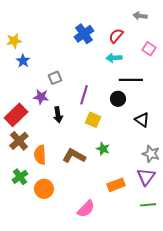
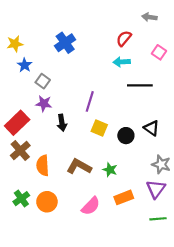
blue cross: (84, 34) -> (65, 43), moved
gray square: (55, 78) -> (43, 81), moved, turned -32
black circle: (118, 99) -> (126, 136), moved
green star: (103, 149) -> (110, 170), moved
green cross: (20, 177) -> (21, 199), moved
pink semicircle: (86, 209) -> (91, 206), moved

